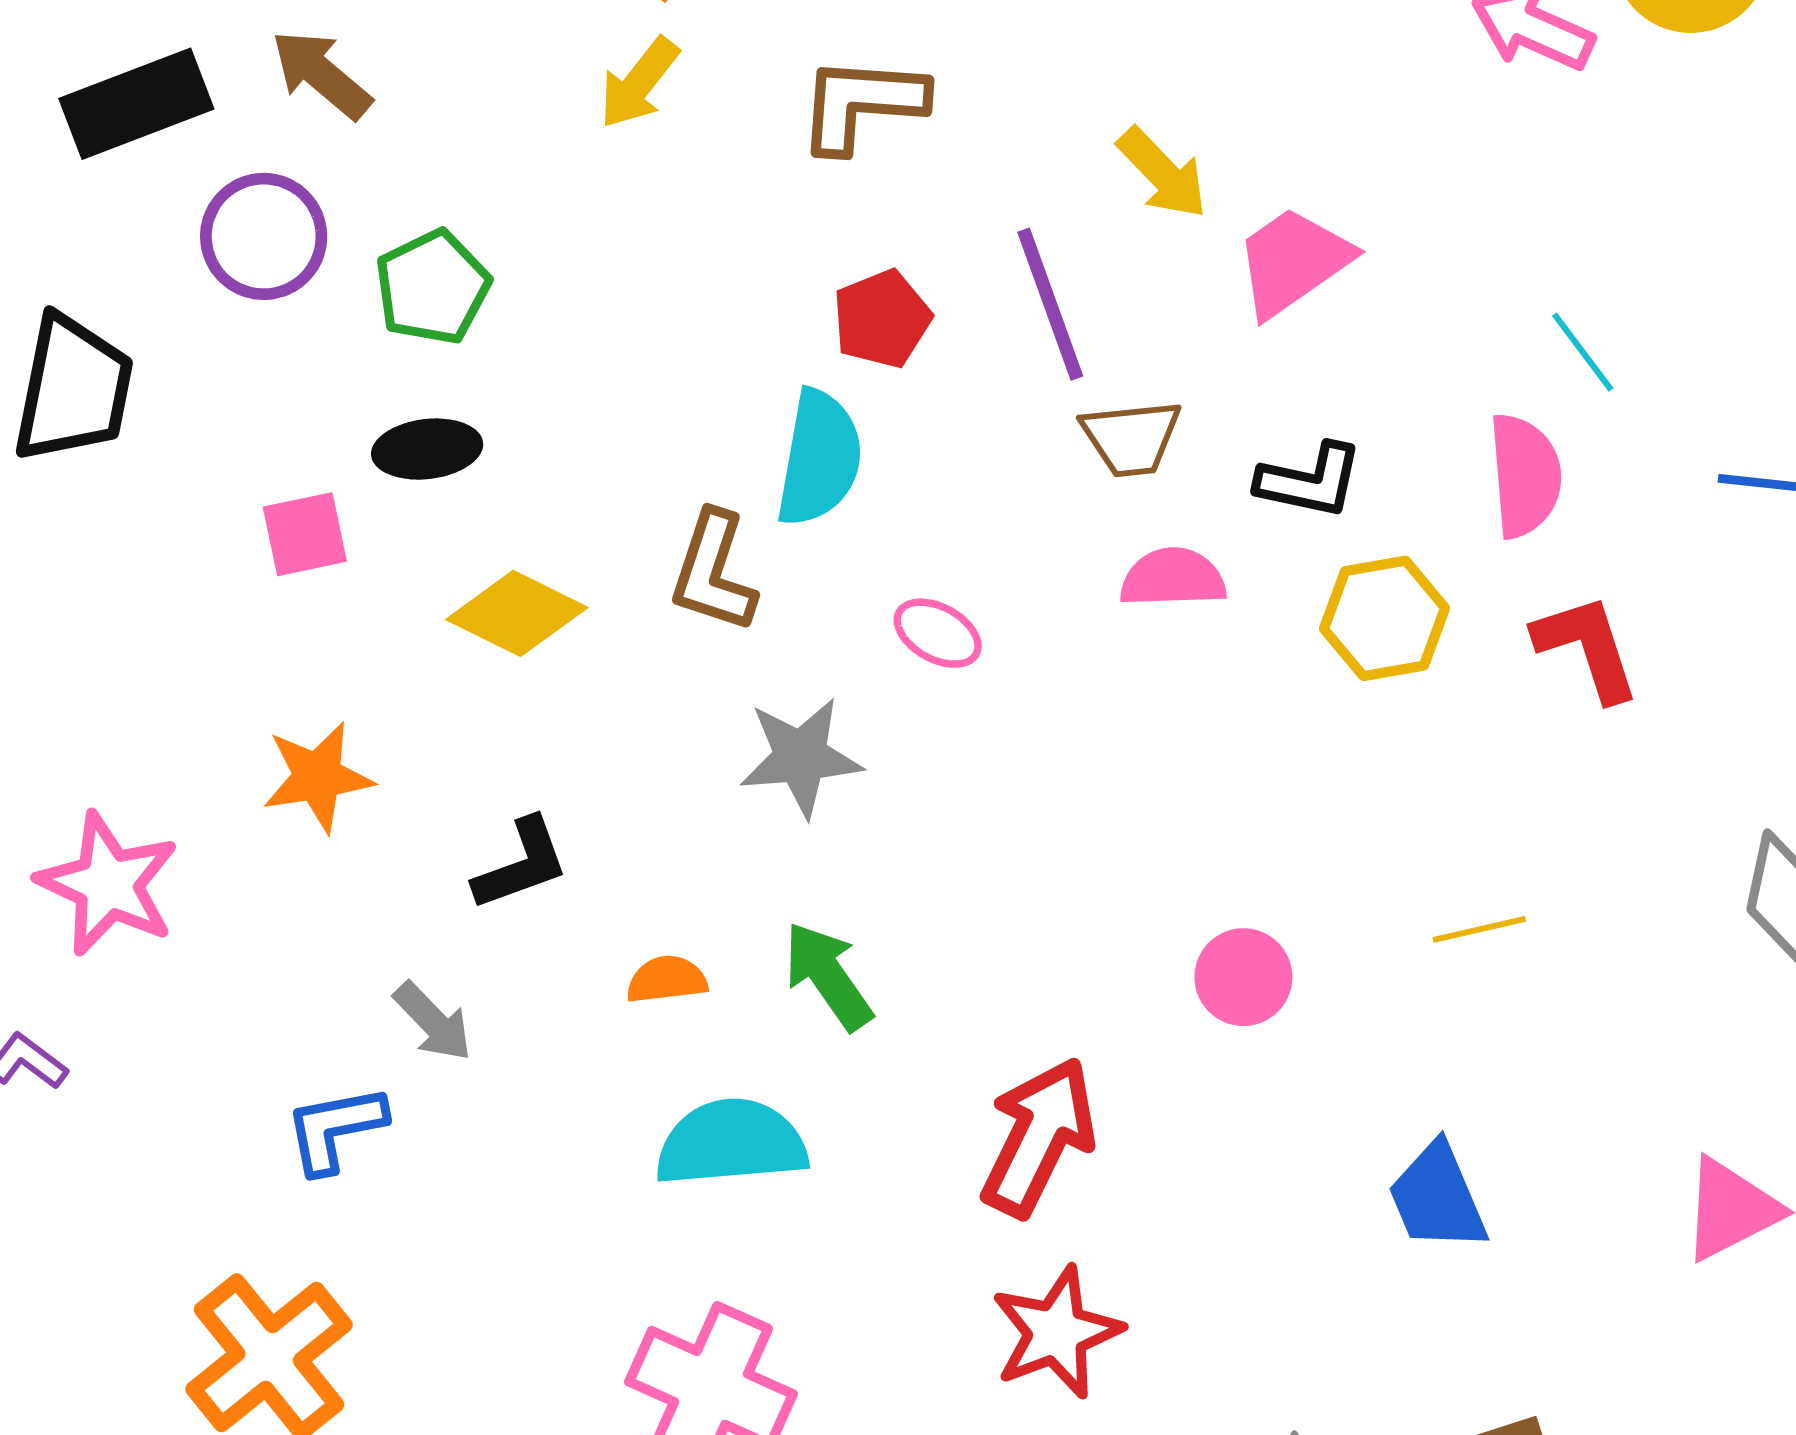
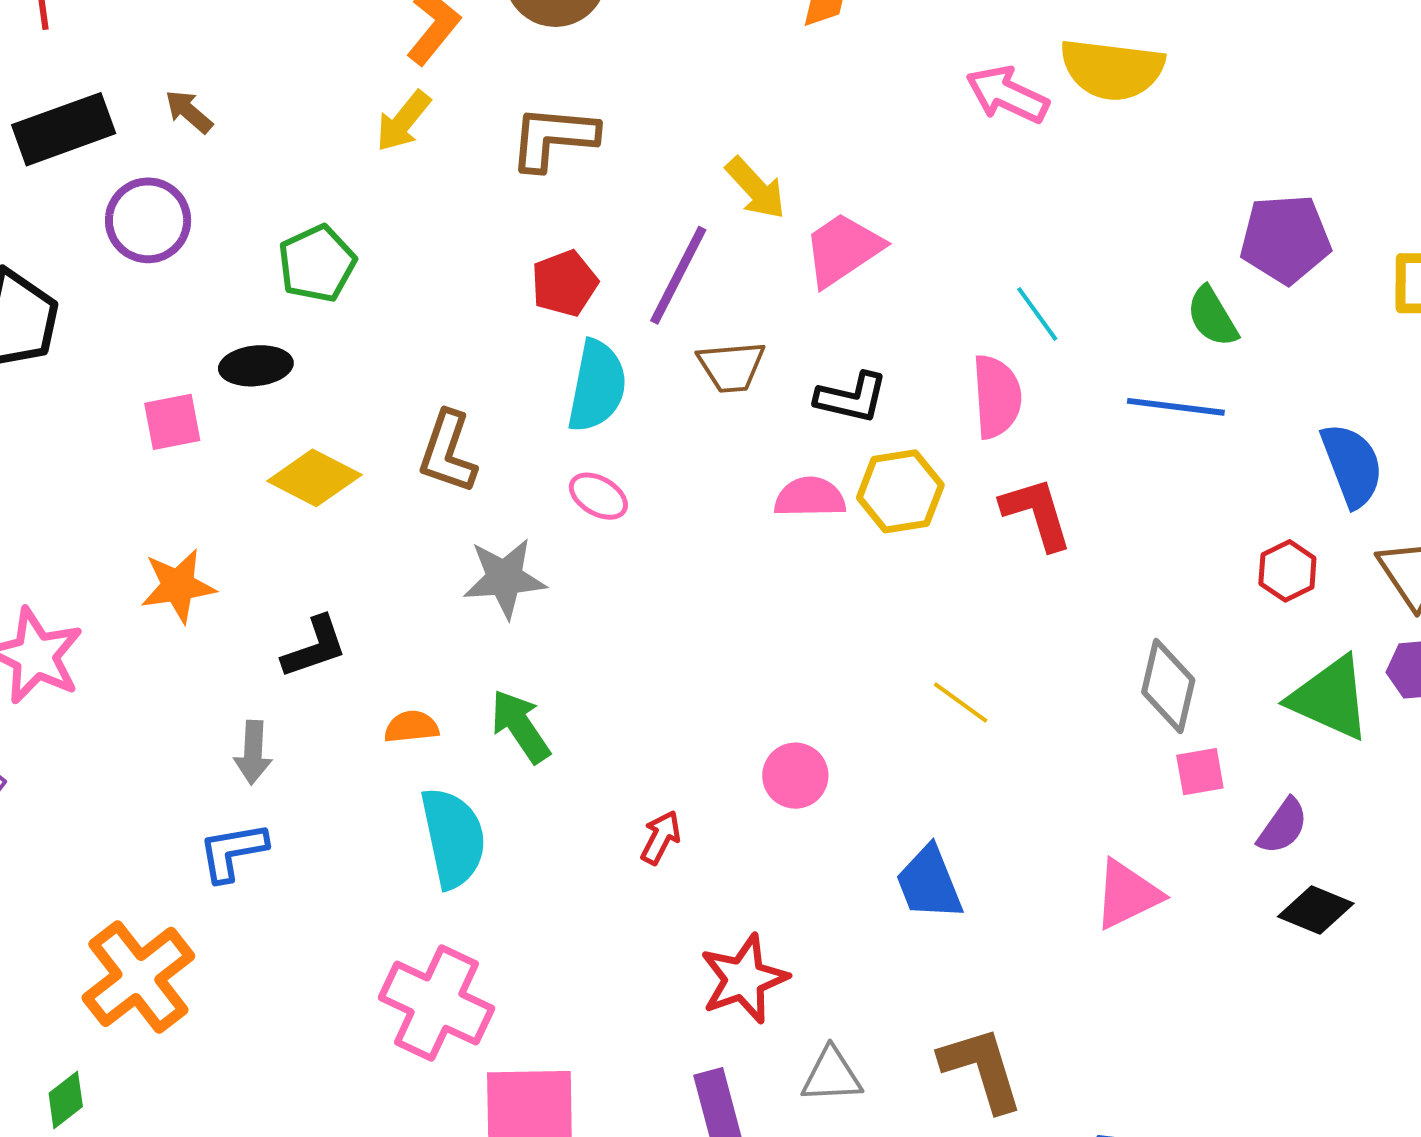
brown arrow: (321, 74) -> (189, 112), size x0.7
green pentagon: (432, 287) -> (317, 264), moved
purple line: (1050, 304) -> (678, 275), turned 46
cyan semicircle: (819, 458) -> (597, 386), moved
pink semicircle: (1173, 578) -> (810, 497), moved
yellow line: (1479, 929) -> (961, 702), turned 48
pink circle: (1243, 977) -> (795, 776), moved
gray arrow: (433, 1022) -> (253, 752), turned 46
blue L-shape: (335, 1129) -> (233, 852), moved
red arrow: (1039, 1137) -> (661, 837), size x0.5
cyan semicircle: (731, 1143) -> (453, 838), turned 82
red star: (1057, 1332) -> (744, 979), moved

